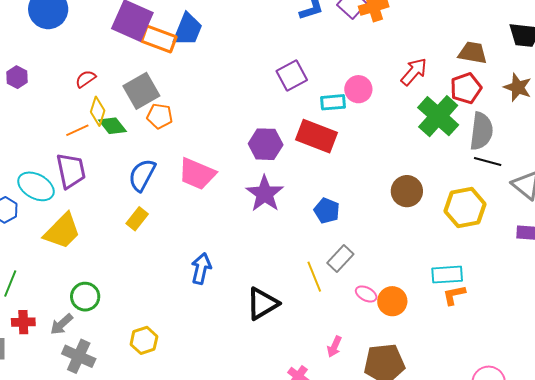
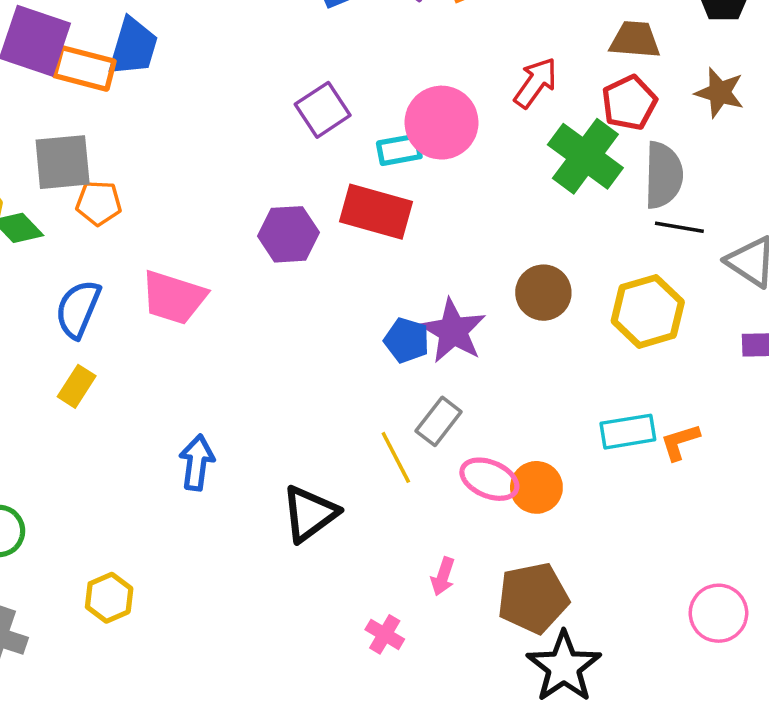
pink circle: (358, 89) -> (442, 123), size x1.5
gray square: (141, 91) -> (63, 162), turned 30
purple star: (265, 194) -> (453, 331), moved
pink ellipse: (366, 294) -> (489, 479), size x1.5
orange L-shape: (454, 295) -> (680, 442), moved

